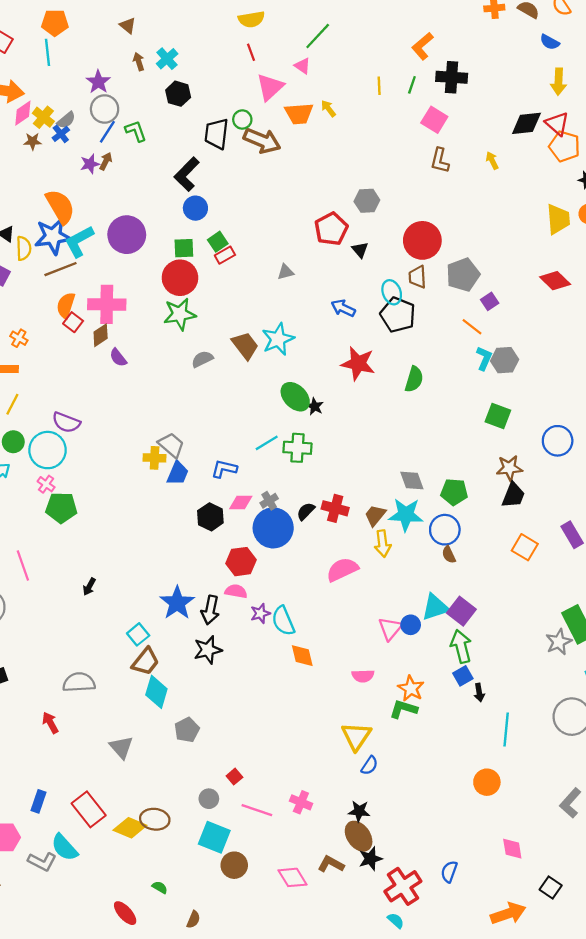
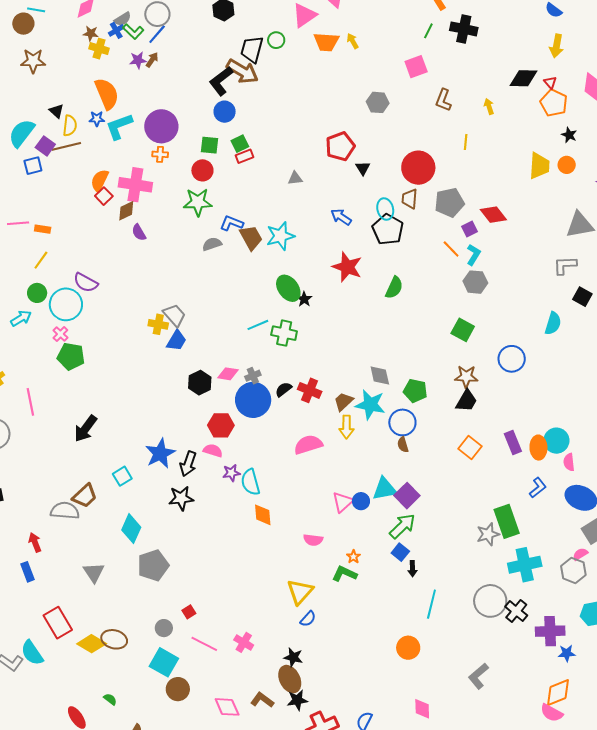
yellow line: (379, 86) -> (466, 142), moved
yellow cross: (43, 117) -> (99, 49), moved, turned -30
pink square: (434, 120) -> (416, 67), moved, turned 30
red triangle: (557, 124) -> (550, 82), size x0.6
green L-shape: (136, 131) -> (133, 31), moved, turned 145
brown arrow: (262, 141) -> (242, 71), moved
gray hexagon: (367, 201) -> (378, 102), moved
blue star: (53, 236) -> (97, 119), size x0.5
brown line: (60, 269) -> (66, 146), moved
red circle: (180, 278) -> (202, 170), size x0.7
red diamond: (555, 281) -> (493, 215), moved
orange cross: (19, 338) -> (160, 154), moved, turned -35
cyan L-shape: (484, 358) -> (474, 255), moved
blue L-shape: (224, 469) -> (232, 223), moved
black arrow: (89, 587) -> (86, 429), size x1.8
green arrow: (461, 646) -> (402, 526), turned 52
brown trapezoid: (146, 661) -> (85, 496), moved
blue square: (463, 676) -> (400, 552), turned -30
orange star: (411, 688) -> (353, 557), size x0.6
gray pentagon: (187, 730) -> (153, 565), size x1.4
blue rectangle: (38, 801) -> (27, 572), moved, turned -48

